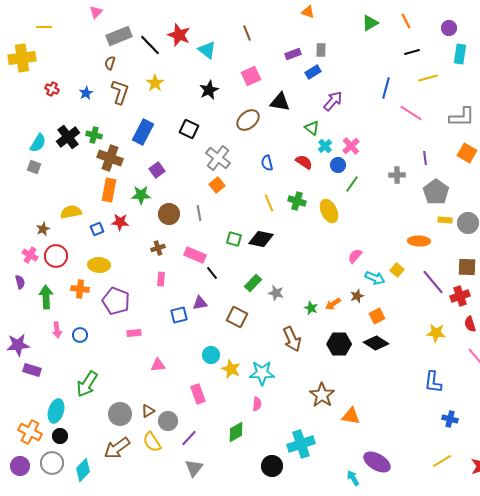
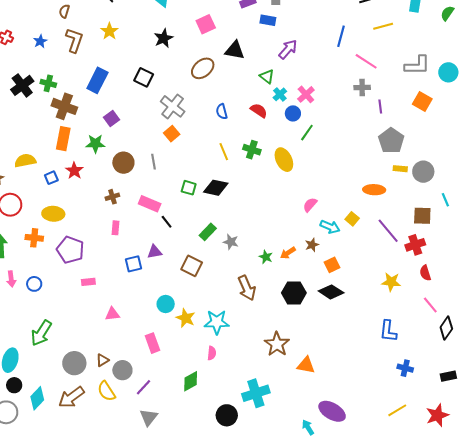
blue rectangle: (313, 72) -> (268, 20), turned 42
gray cross: (397, 175) -> (362, 87), moved
red star: (120, 222) -> (74, 171), turned 30
cyan diamond: (83, 470) -> (37, 398), moved

